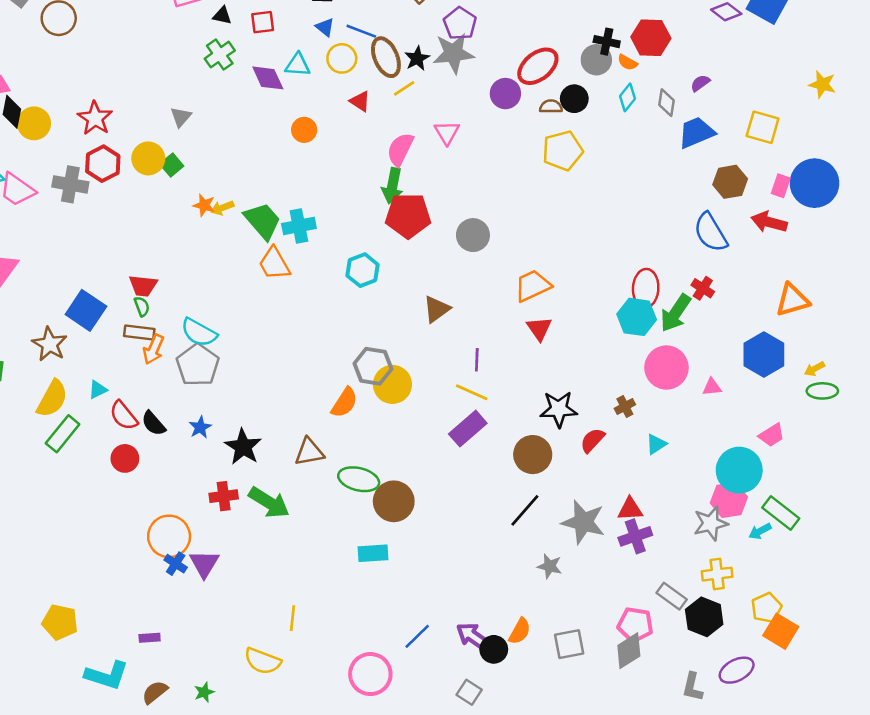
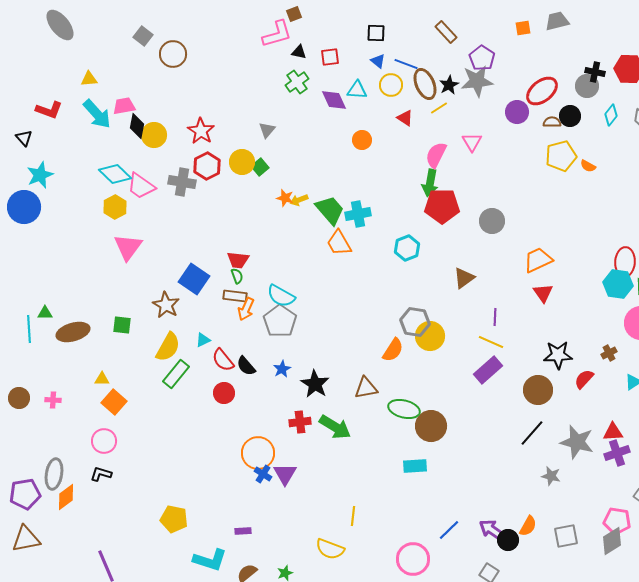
orange semicircle: (628, 62) -> (588, 166), moved

